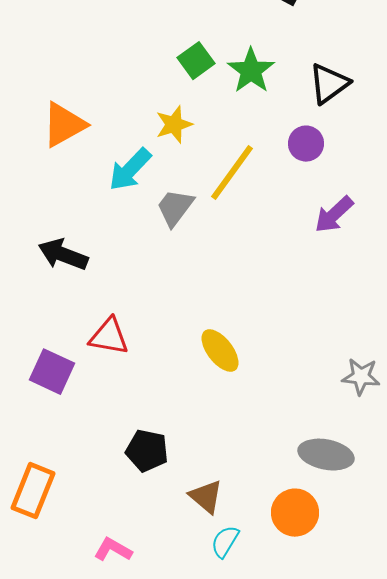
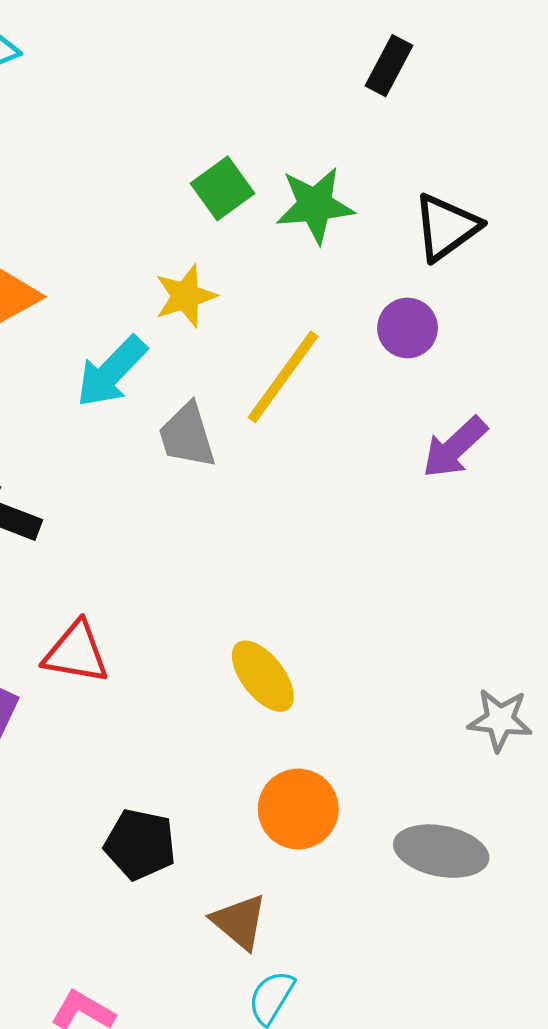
green star: (251, 71) -> (315, 205), turned 30
gray trapezoid: (175, 208) -> (187, 436), turned -54
orange circle: (295, 513) -> (298, 809), moved

